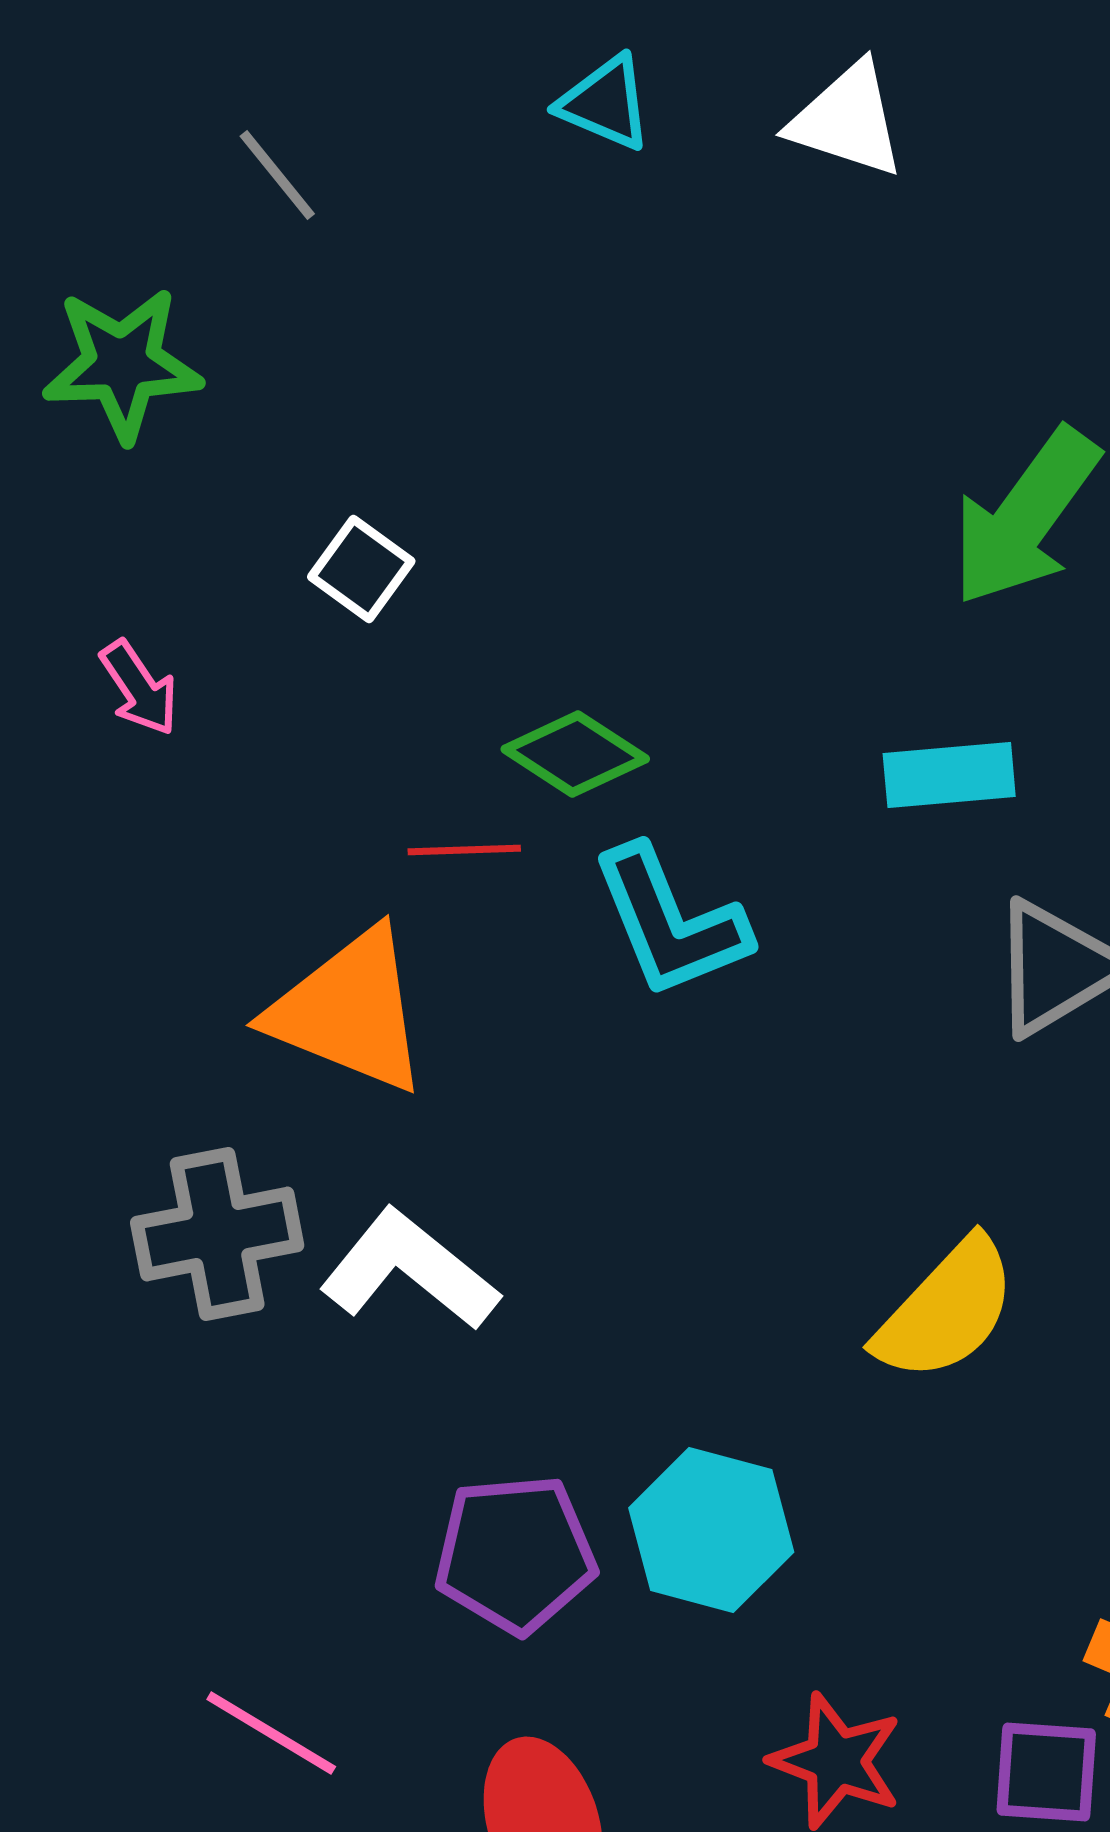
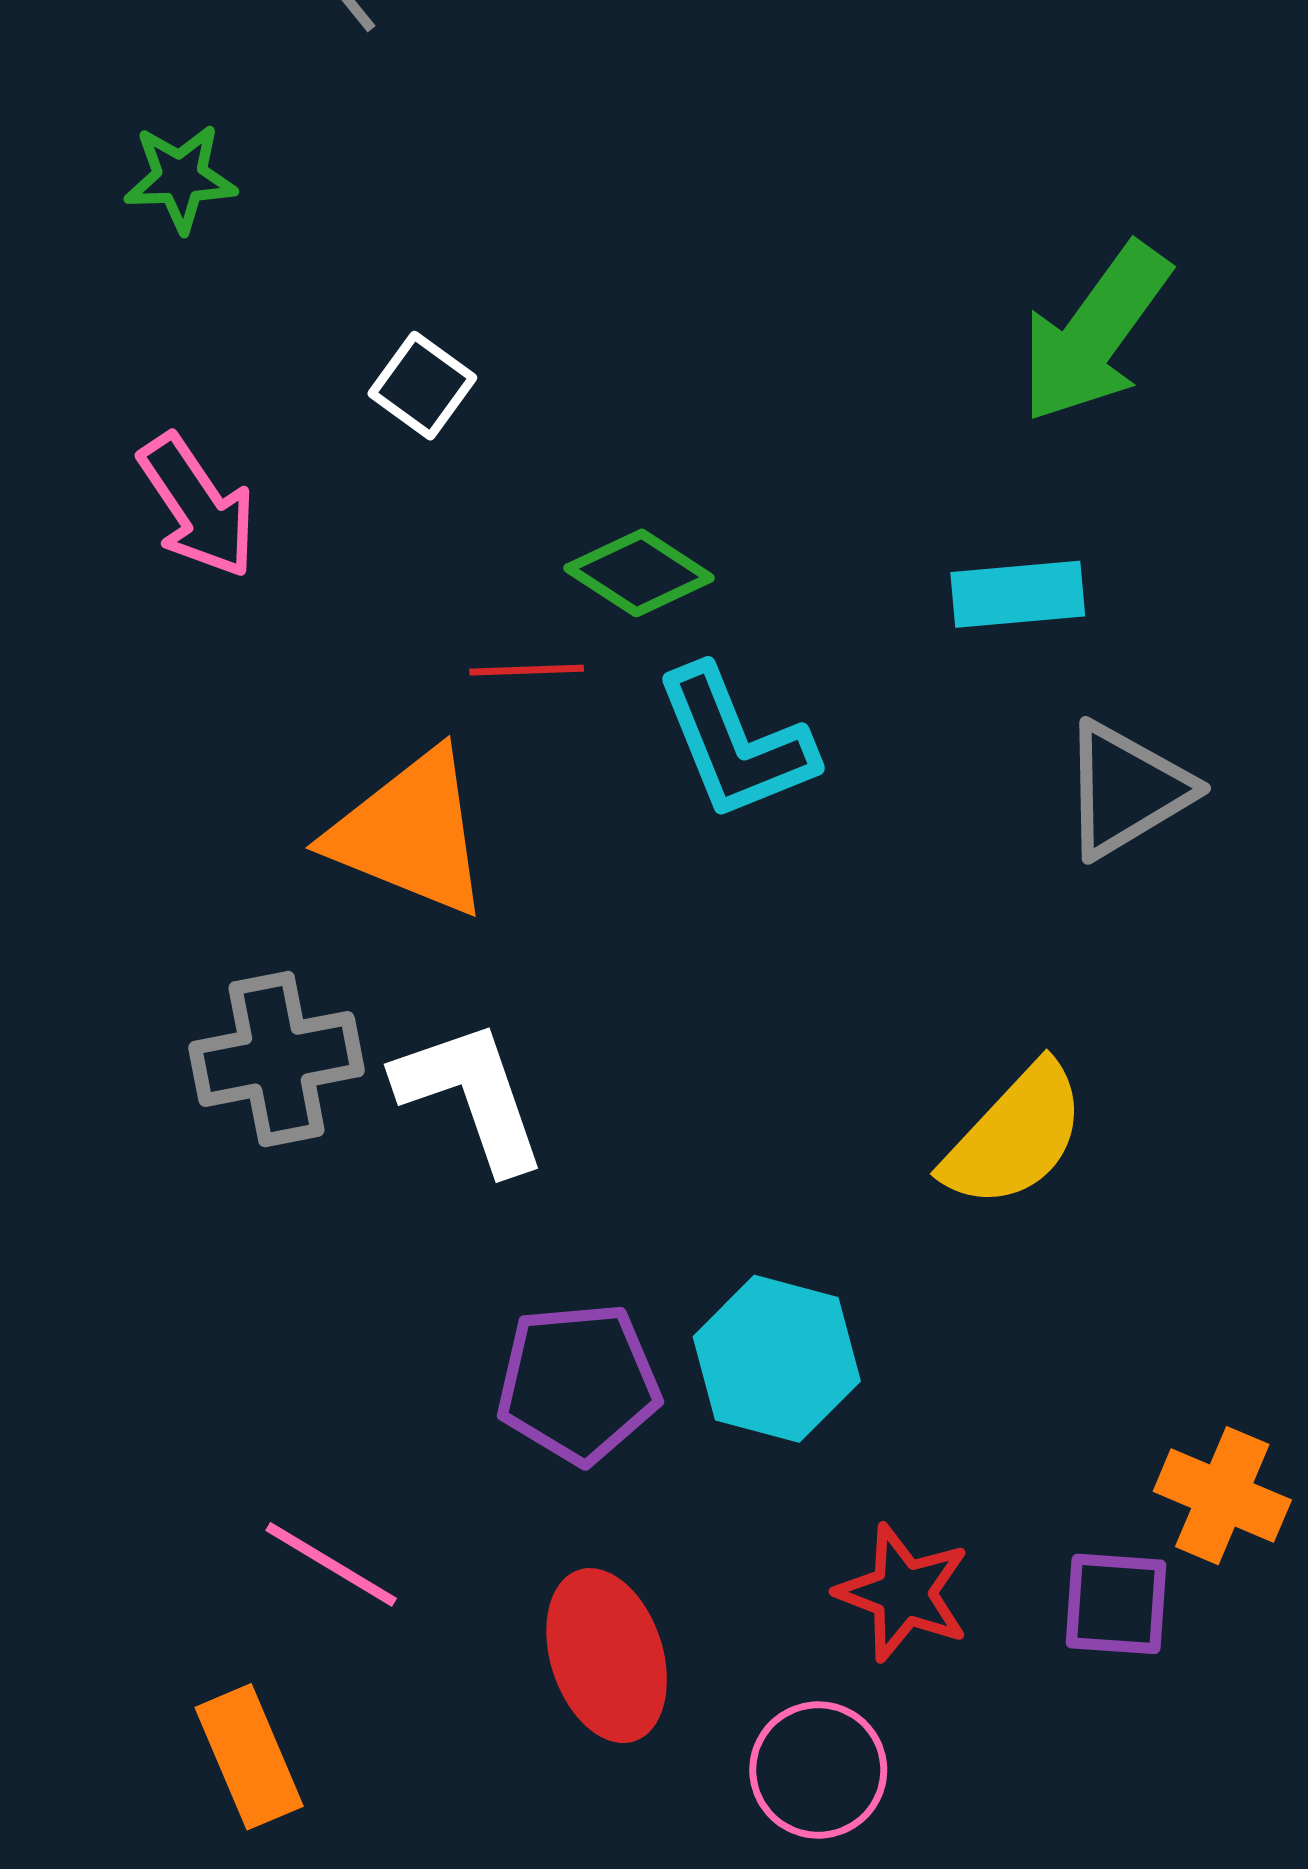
green star: (122, 364) -> (180, 178), size x0.7
pink arrow: (139, 688) -> (197, 506), size x1.5
white L-shape: (409, 1270) -> (471, 1096), turned 32

